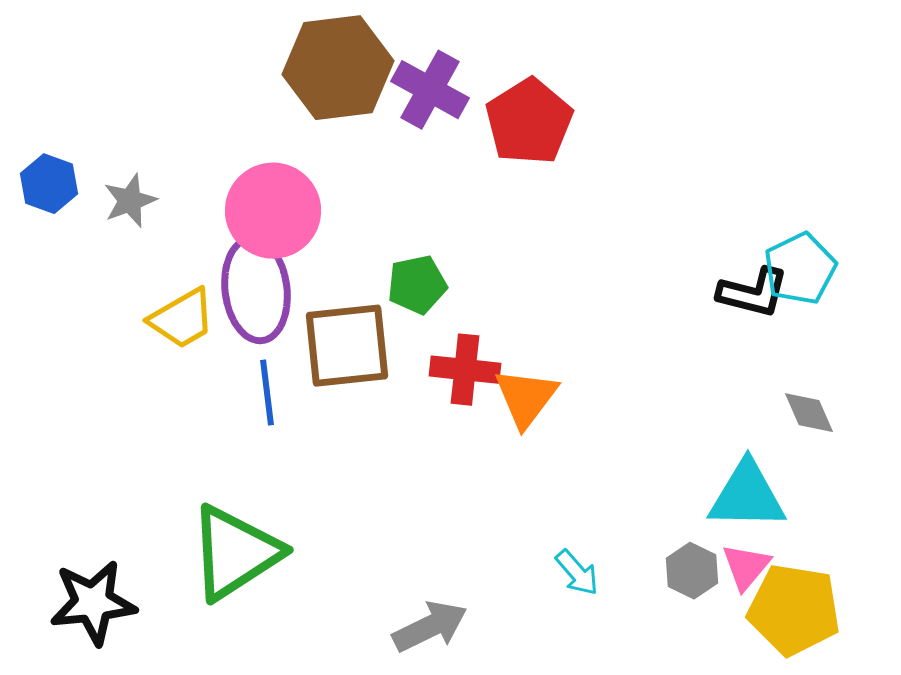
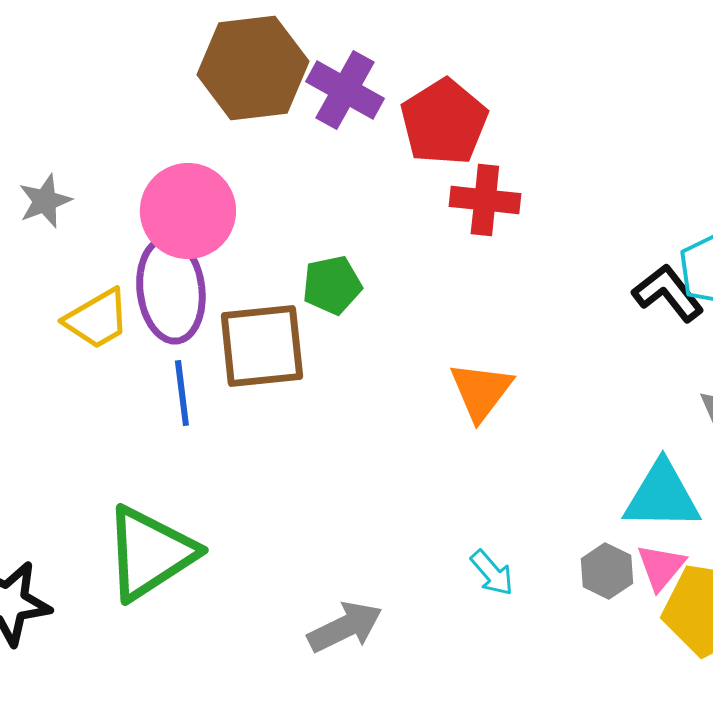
black L-shape: (753, 293) -> (668, 293), turned -142
red cross: (465, 370) -> (485, 200), moved
orange triangle: (526, 398) -> (481, 391), moved

